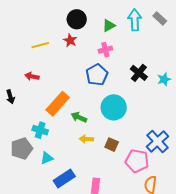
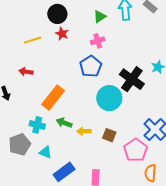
black circle: (77, 19) -> (57, 14), moved
black cross: (139, 73) -> (132, 79), moved, size x1.4
green arrow: (79, 117) -> (64, 123), moved
cyan triangle: (47, 158) -> (45, 152), turned 48
pink pentagon: (137, 161) -> (136, 150), turned 30

